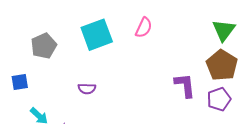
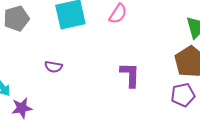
purple L-shape: (185, 85) -> (130, 75), moved

